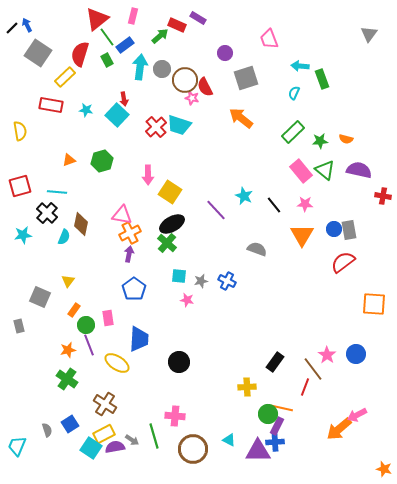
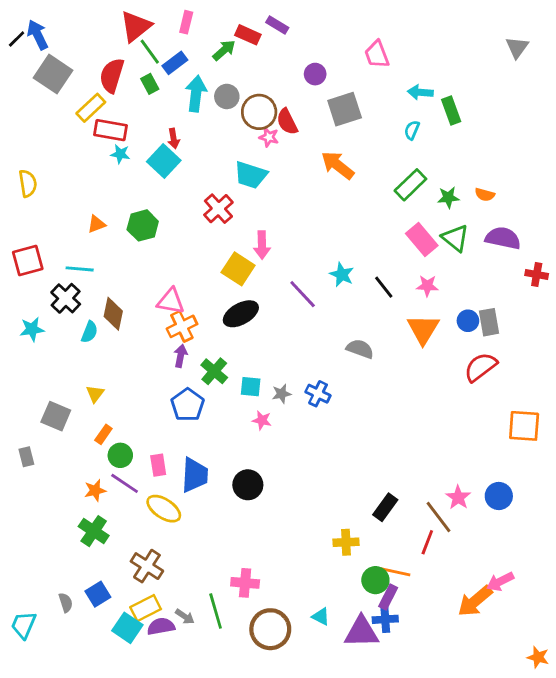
blue arrow: (27, 25) -> (38, 35), size x1.5
red rectangle: (51, 105) -> (110, 130), moved
red cross: (156, 127) -> (218, 209), moved
pink arrow: (148, 175) -> (262, 245), moved
green cross: (167, 243) -> (214, 371), moved
pink rectangle: (108, 318) -> (158, 465), moved
purple line: (89, 345) -> (125, 483), turned -35
black circle: (179, 362) -> (248, 485), moved

